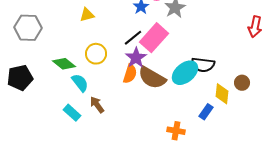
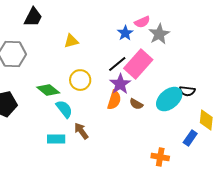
black semicircle: (203, 65) -> (187, 91), size x0.7
brown semicircle: (152, 78) -> (136, 104), size x0.5
cyan rectangle: (72, 113) -> (56, 139), turned -42

